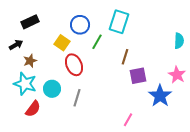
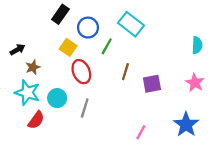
black rectangle: (30, 22) -> (60, 14), moved, turned -30
cyan rectangle: (119, 22) -> (131, 24), turned -70
brown line: (125, 57) -> (125, 72), moved
blue star: (160, 96) -> (186, 125), moved

